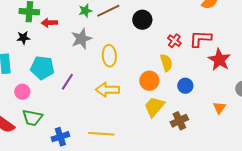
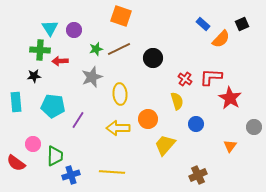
orange circle: (149, 81) -> (148, 119), moved
pink circle: (22, 92) -> (33, 144), moved
green trapezoid: (32, 118) -> (55, 156), moved, turned -100
brown cross: (179, 121) -> (198, 175), moved

